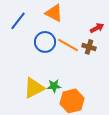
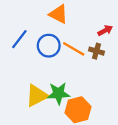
blue line: (18, 21) -> (19, 39), moved
green star: (54, 86) -> (58, 93), size x1.5

